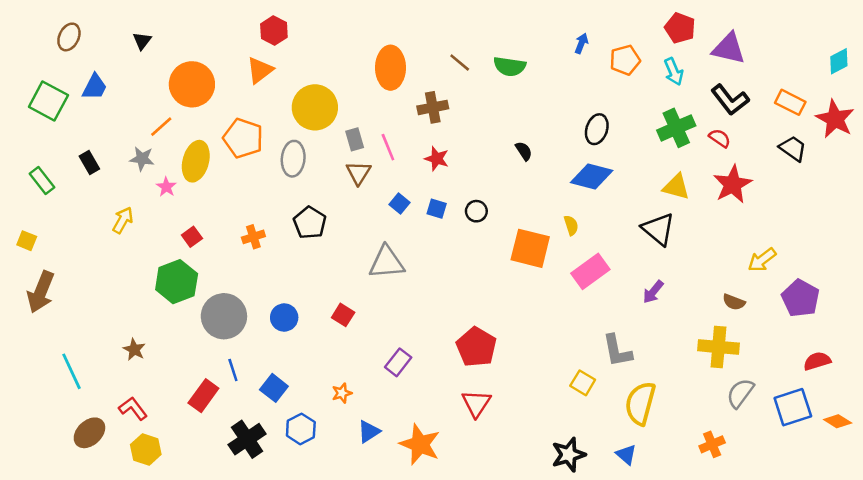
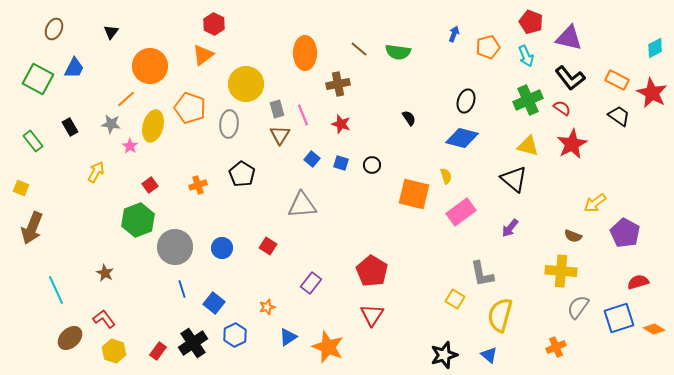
red rectangle: (203, 396) -> (158, 351), moved, size x0.7

